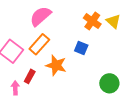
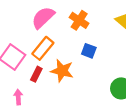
orange cross: (92, 21) -> (79, 20), moved
red rectangle: (30, 76) -> (36, 74), moved

